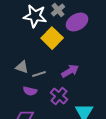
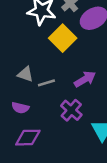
purple semicircle: (30, 91) -> (20, 108), moved

